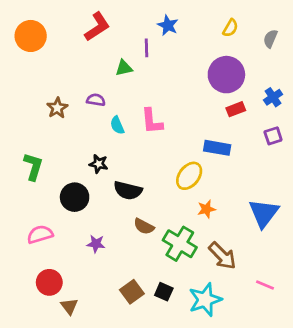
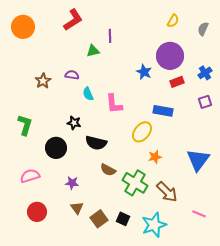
blue star: (168, 25) -> (144, 72), moved
pink L-shape: (152, 121) -> (114, 104), moved
brown triangle: (69, 306) -> (77, 208), moved

